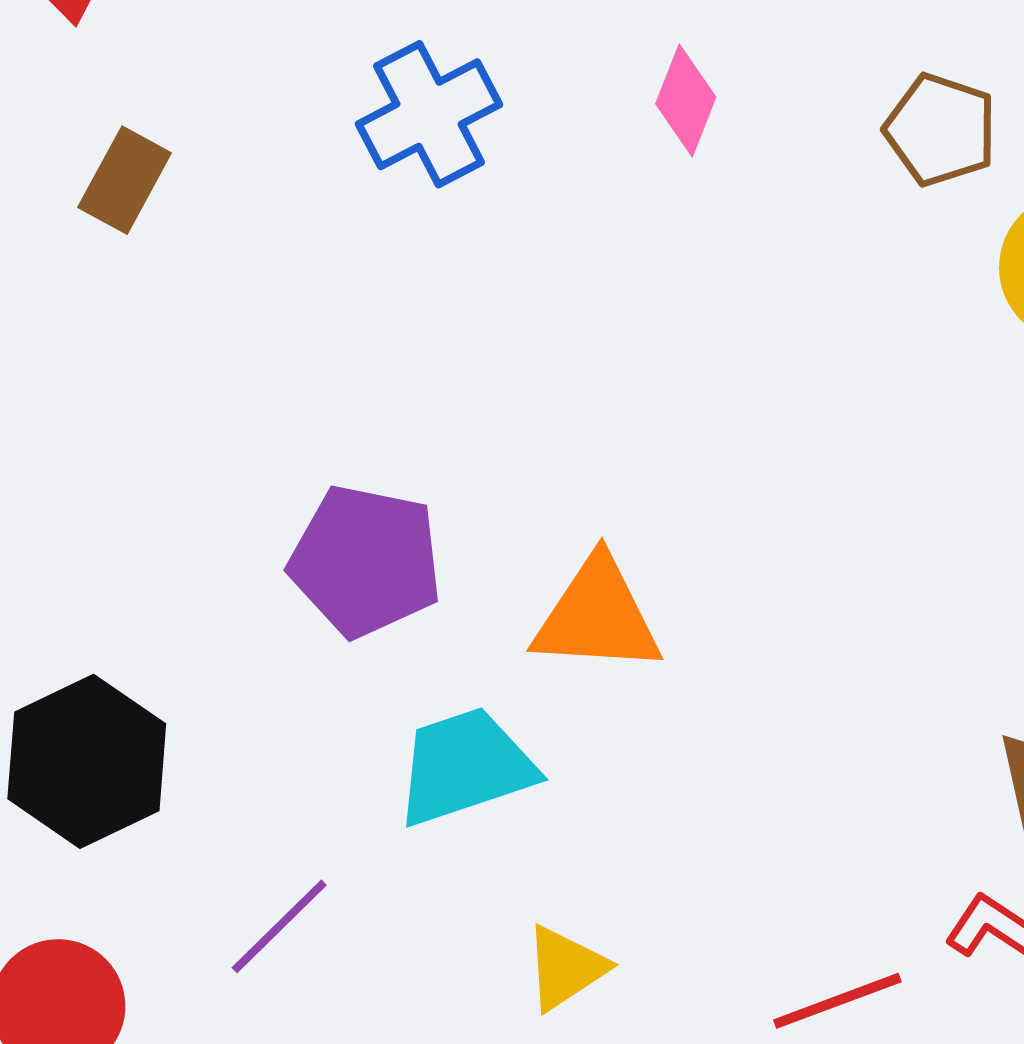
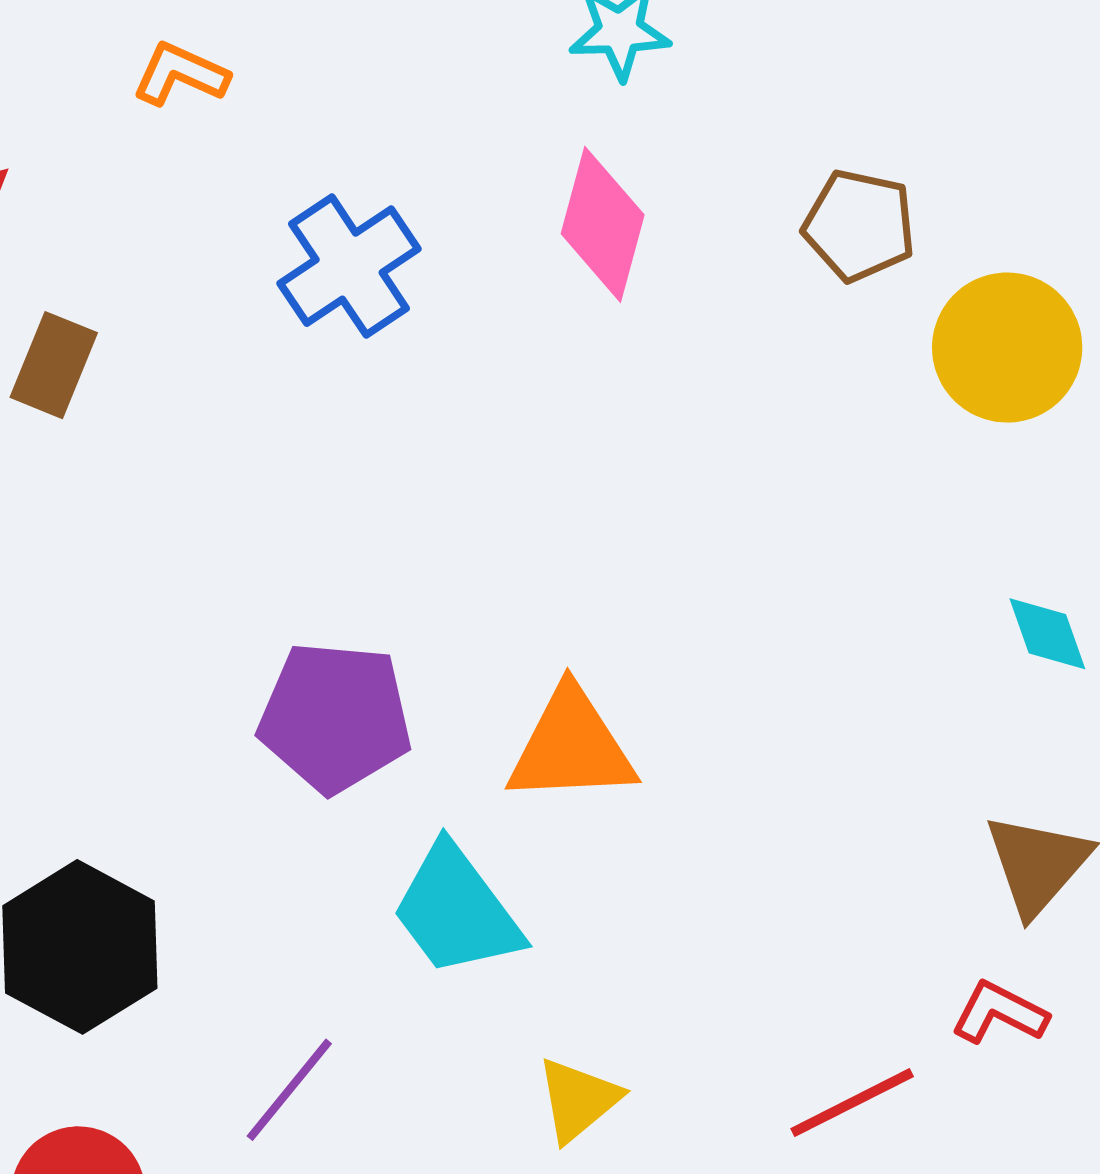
pink diamond: (686, 100) -> (603, 224), size x1.4
cyan trapezoid: (465, 766) -> (456, 910), turned -102

